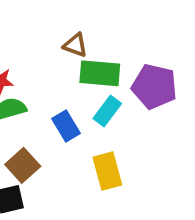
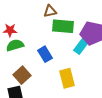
brown triangle: (75, 45) -> (50, 11), turned -32
cyan rectangle: (107, 111) -> (81, 46), moved

